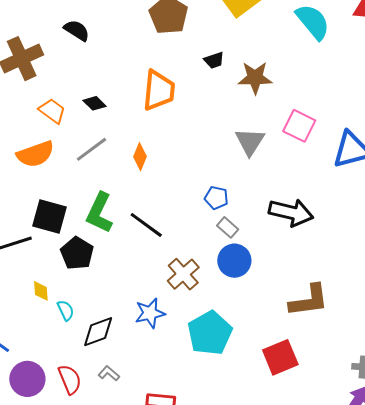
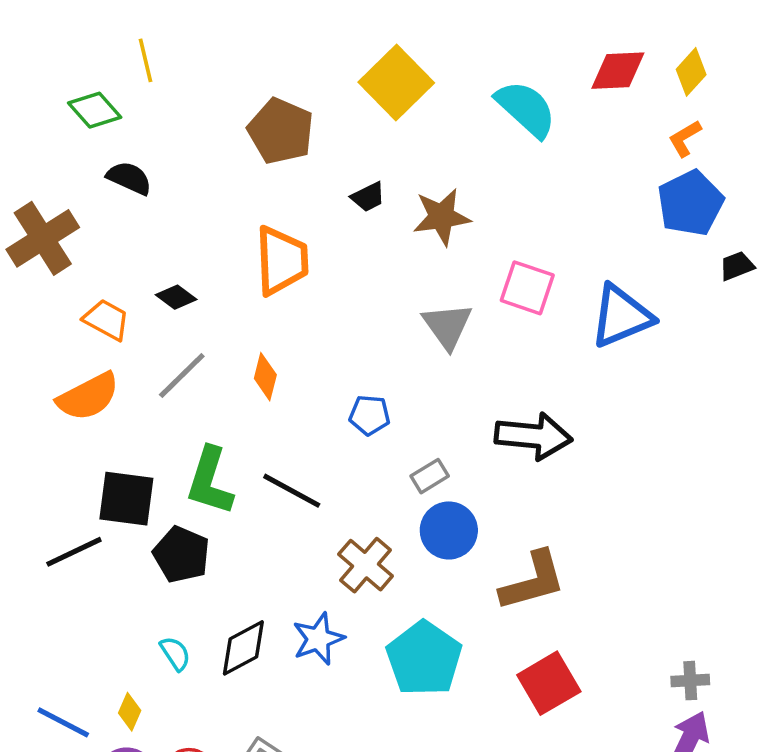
blue pentagon: (216, 198) -> (370, 415), moved
gray rectangle: (228, 227) -> (430, 476), turned -65
yellow diamond: (41, 291) -> (130, 712), moved, turned 35
brown L-shape: (309, 301) -> (533, 581), moved
black diamond: (98, 332) -> (243, 648), moved

